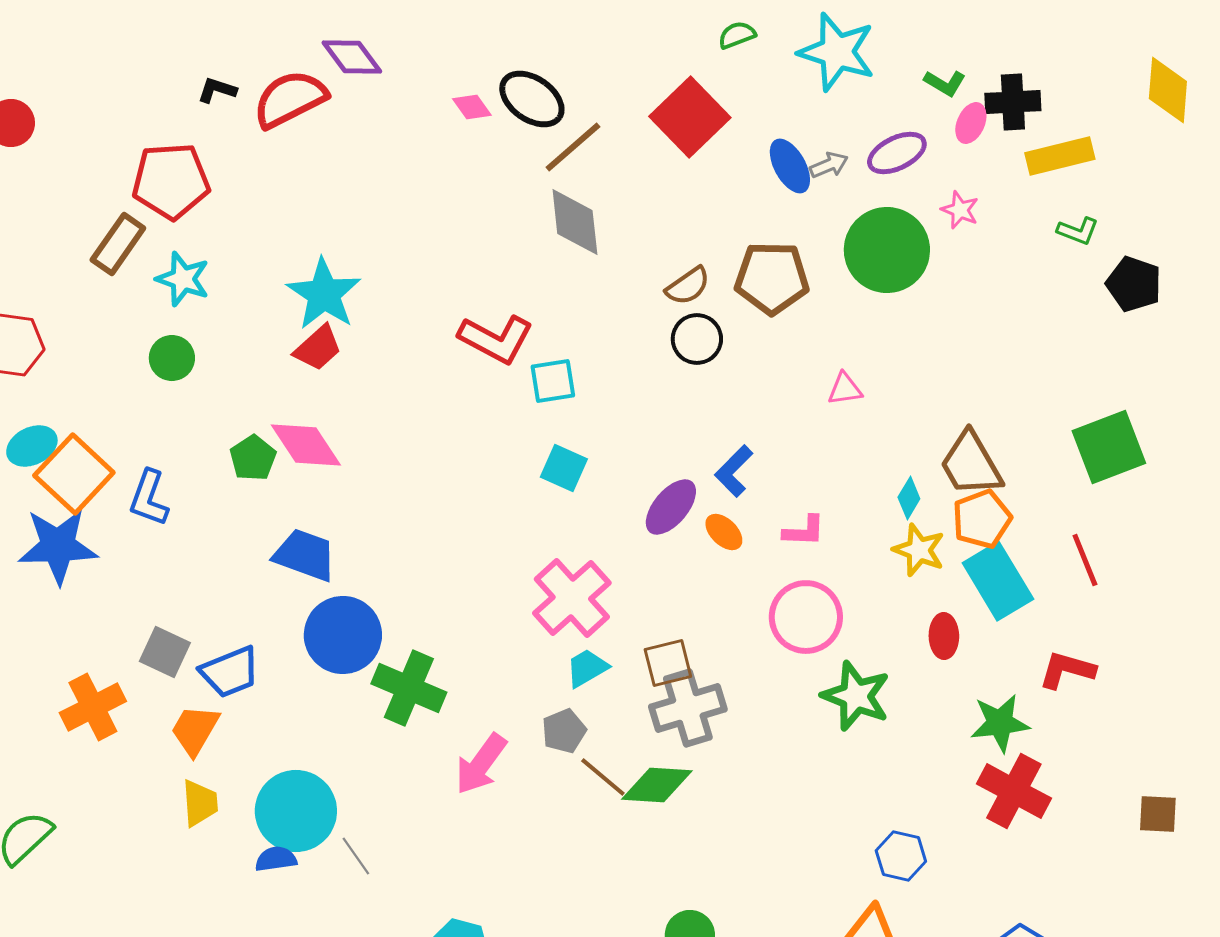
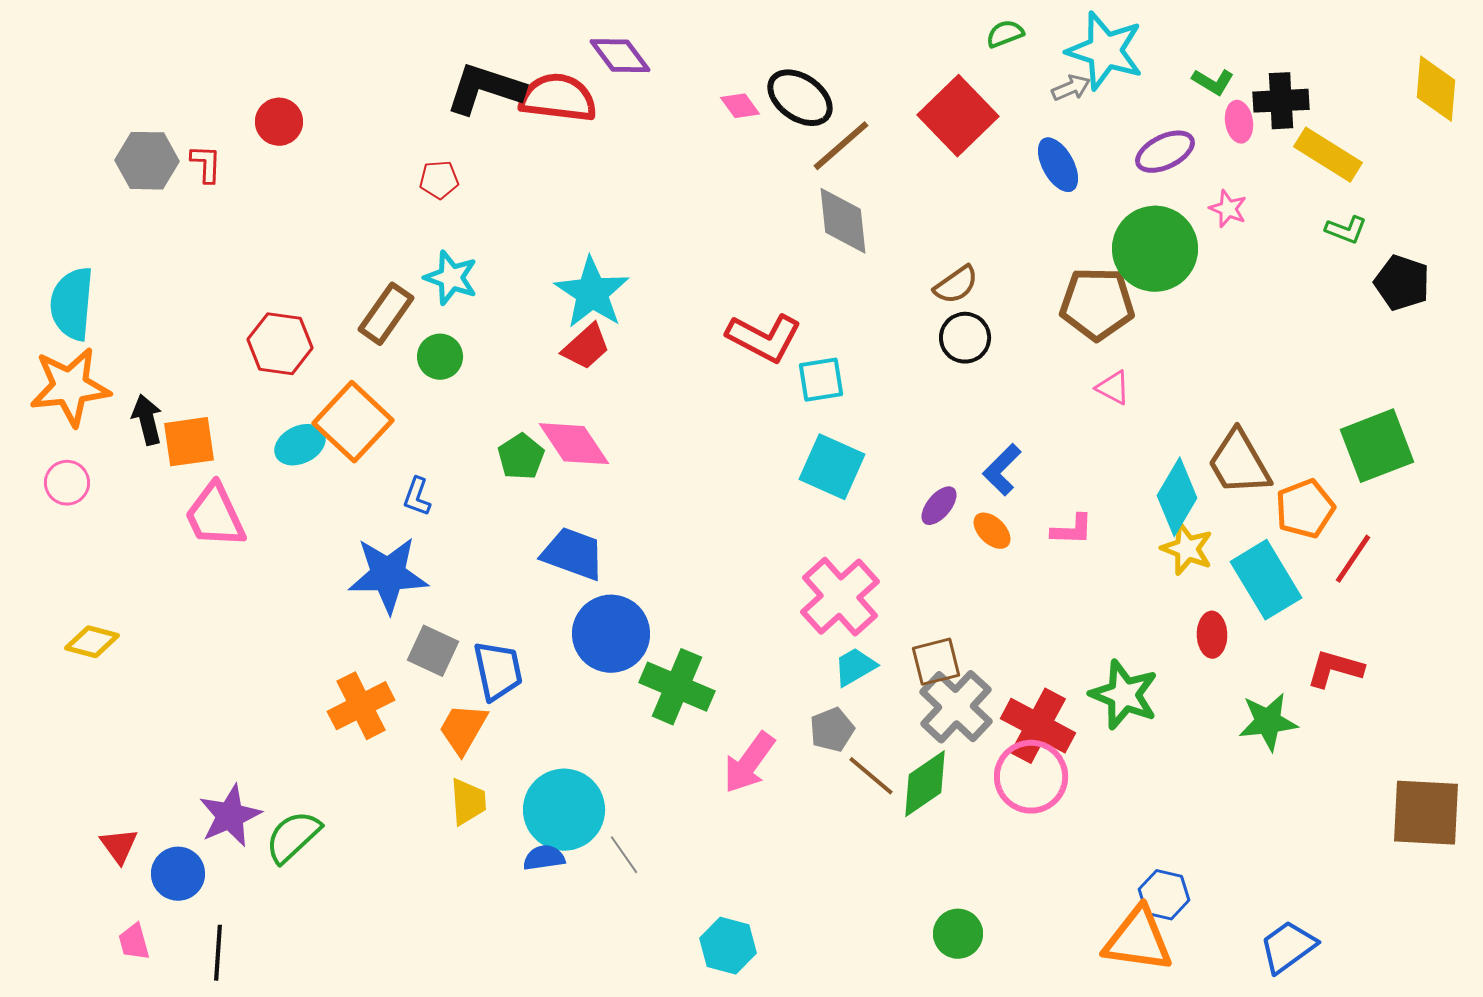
black L-shape: (217, 90) -> (485, 89), size x2.0
red semicircle: (290, 99) -> (558, 98), turned 34
pink ellipse: (971, 123) -> (1239, 122), turned -33
yellow rectangle: (1060, 156) -> (1328, 155), turned 46
gray arrow: (829, 165) -> (1071, 88), moved
red pentagon: (171, 181) -> (439, 180), size x0.5
brown rectangle: (118, 244) -> (386, 314), moved
brown pentagon: (772, 278) -> (1097, 304), moved
pink triangle: (845, 389) -> (1113, 388), turned 36
cyan square: (564, 468) -> (832, 467), size x1.4
orange square: (74, 474) -> (353, 422), moved
blue L-shape: (149, 498) -> (417, 497), size x0.7
cyan diamond: (909, 498) -> (1177, 497), size x1.8
purple ellipse: (671, 507) -> (939, 506), size x0.7
orange pentagon: (982, 519) -> (1305, 509), moved
blue star: (58, 546) -> (388, 575), moved
red line: (1085, 560) -> (1353, 559), turned 56
pink circle: (806, 617) -> (1031, 777), moved
blue trapezoid: (230, 672) -> (498, 671), turned -80
gray cross: (688, 708) -> (956, 707), turned -30
green diamond: (657, 785) -> (925, 784), turned -38
red cross: (1014, 791) -> (1038, 726), moved
brown square: (1158, 814) -> (1426, 813), size x1.8
blue hexagon: (901, 856) -> (1164, 895), moved

